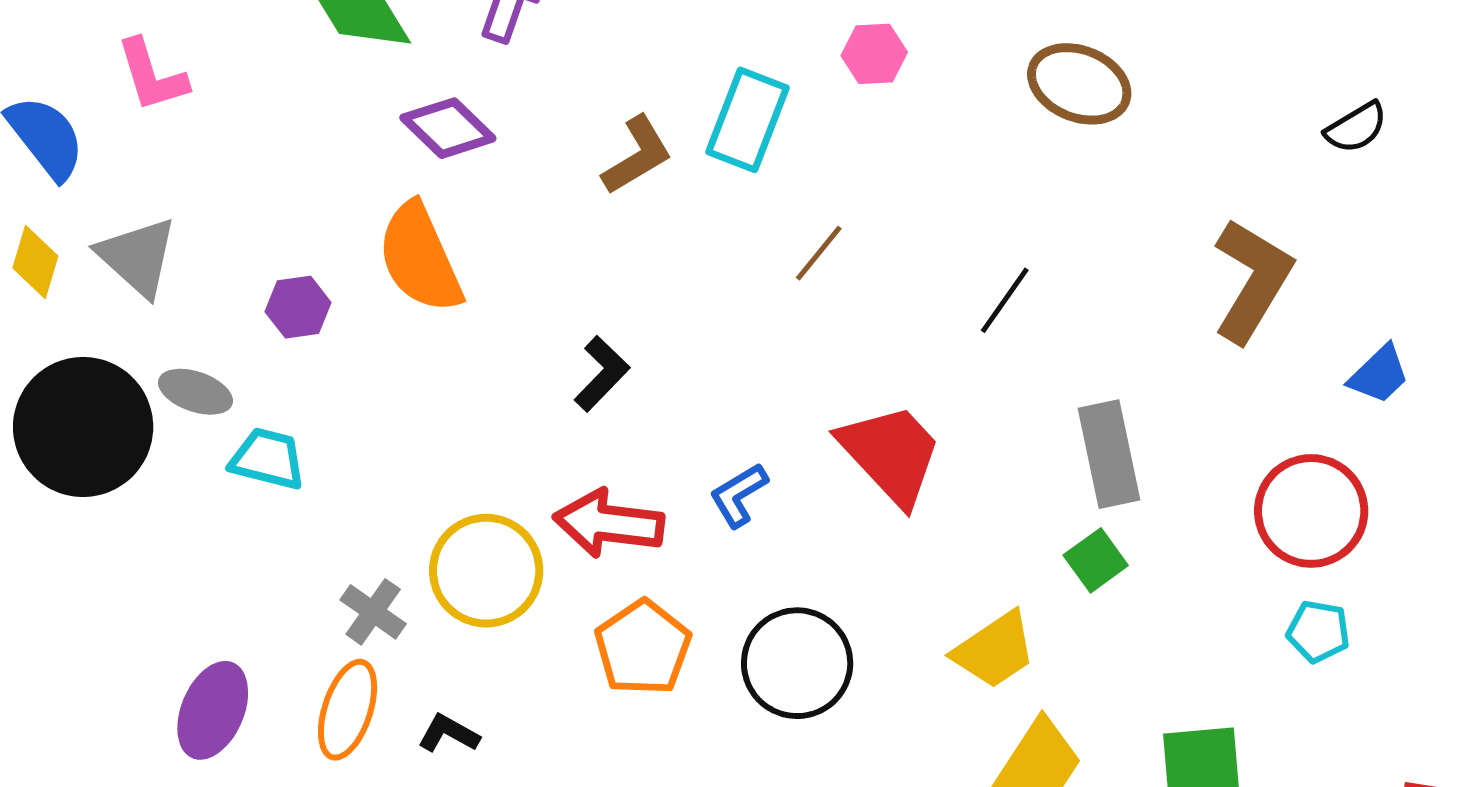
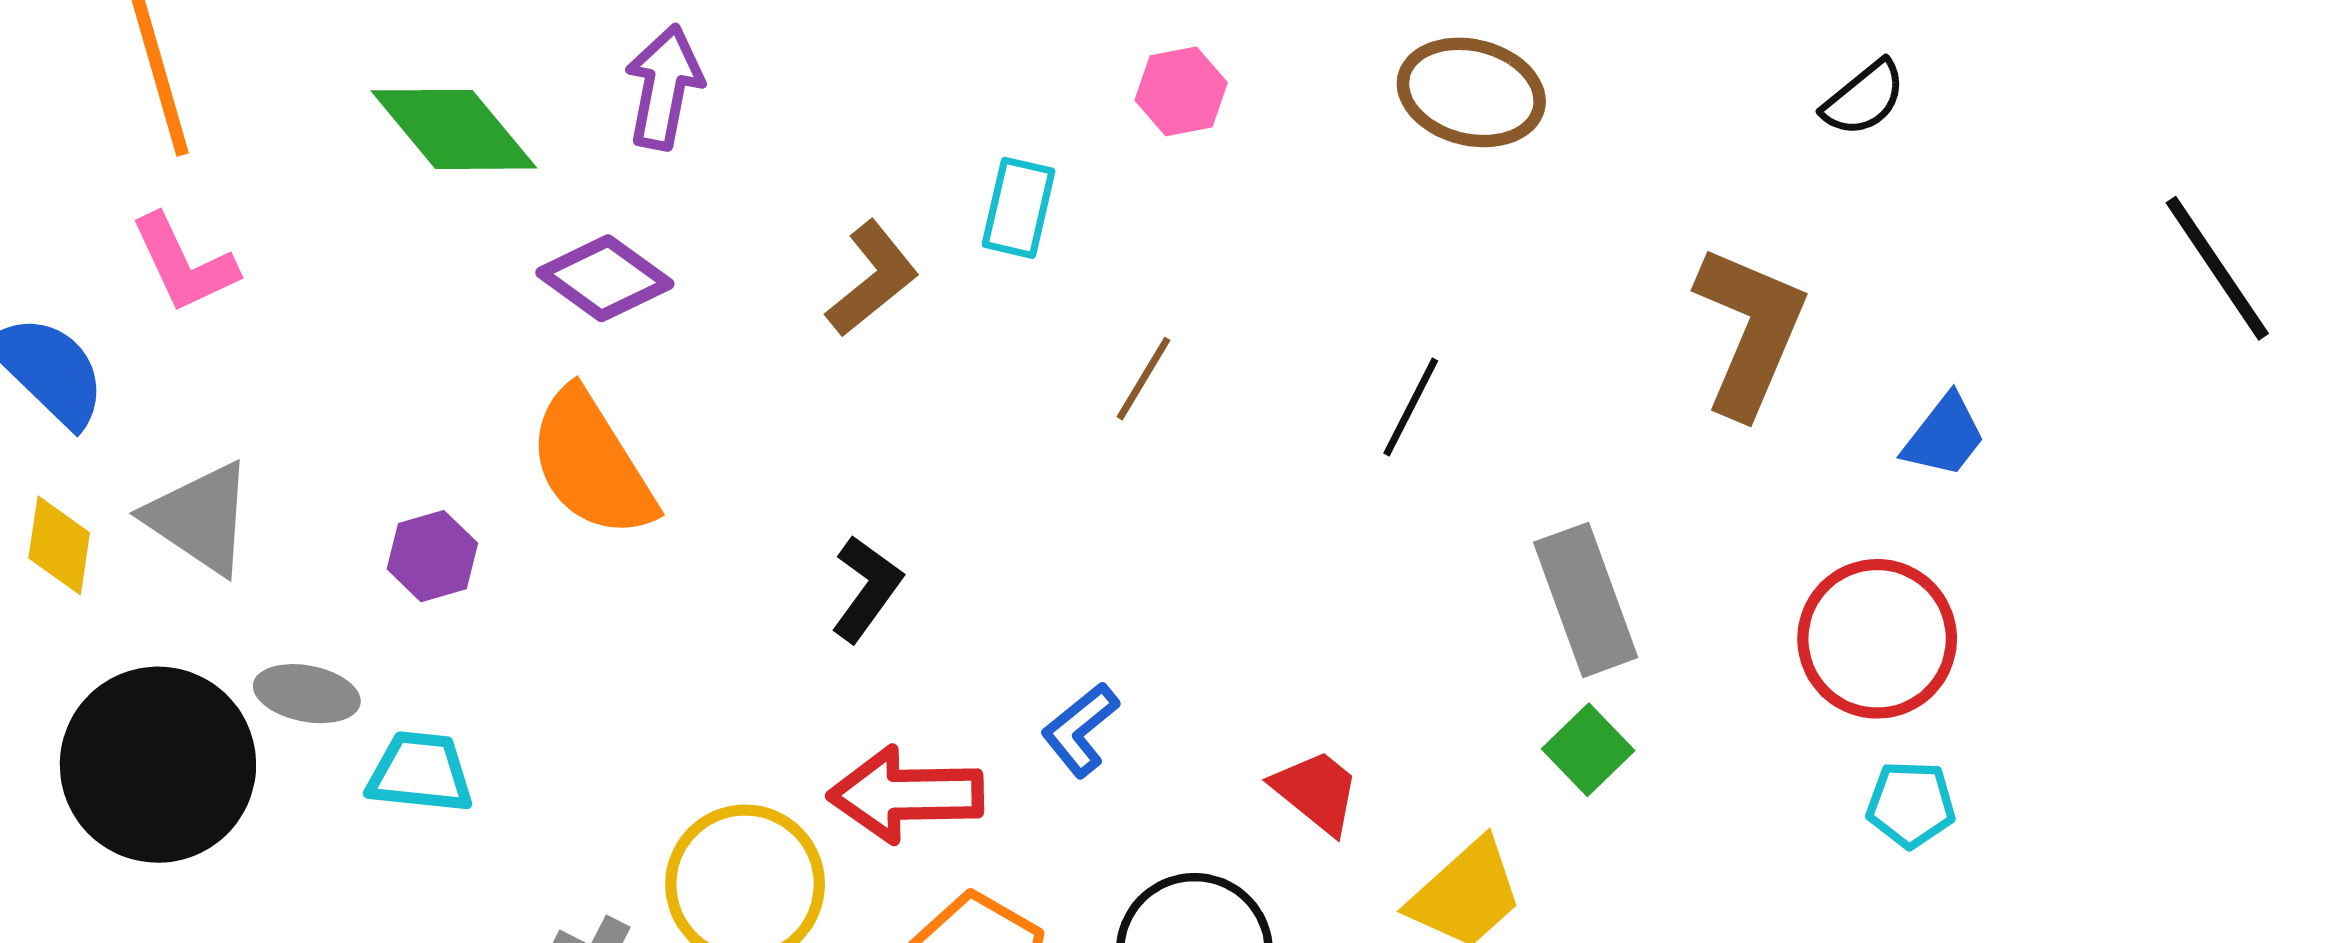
cyan rectangle: (748, 120) -> (1019, 208), size x0.7
red trapezoid: (891, 454) -> (1316, 791), moved, size x0.6

